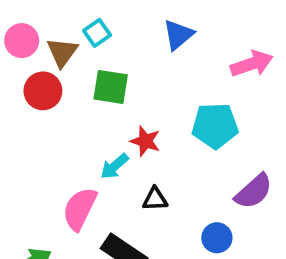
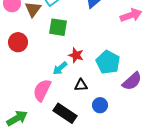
red circle: (43, 91) -> (18, 42), moved
cyan pentagon: (215, 126) -> (108, 62), moved, turned 30
blue circle: (217, 238) -> (100, 105), moved

